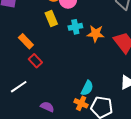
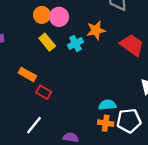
orange star: (96, 34) -> (96, 30), moved
cyan semicircle: (87, 88) -> (107, 105), turned -105

